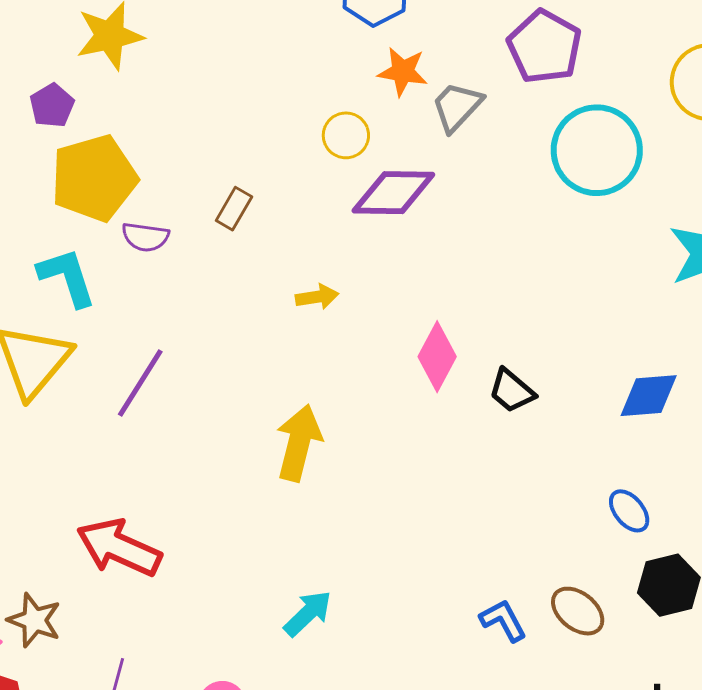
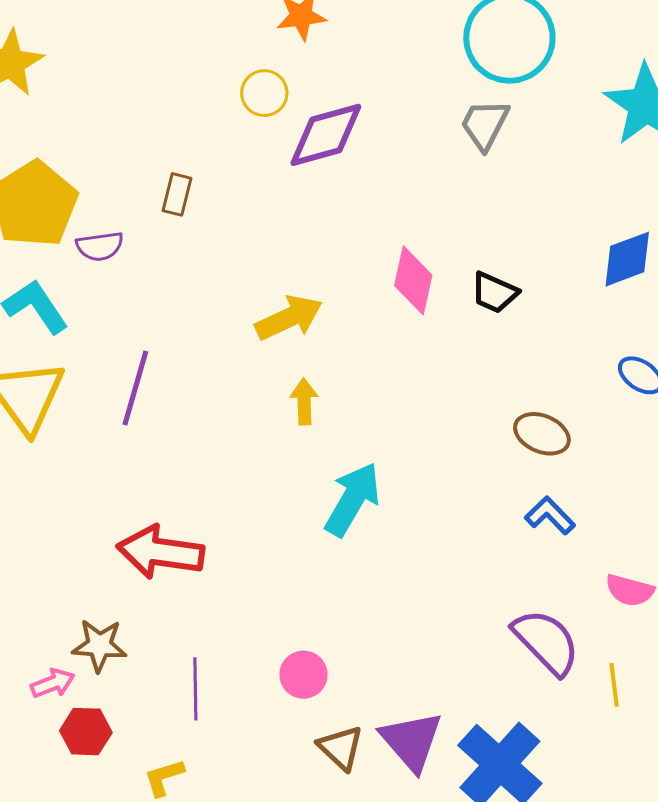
gray trapezoid: (457, 107) -> (485, 124), moved
yellow arrow: (317, 297) -> (289, 318), moved, size x1.6
yellow arrow: (299, 443) -> (304, 402), size x0.6
brown ellipse: (578, 611) -> (542, 434), moved
cyan arrow: (308, 613) -> (353, 499), moved, size x1.4

